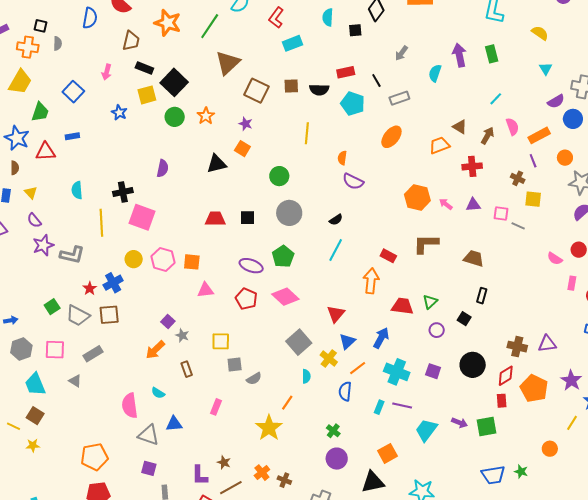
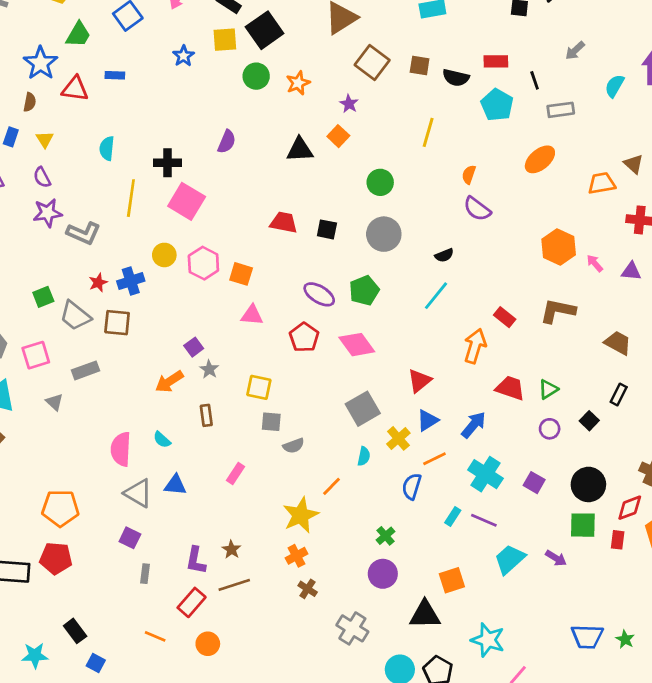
pink square: (55, 350) -> (36, 355), turned -30
green square: (486, 426) -> (583, 525), moved
orange cross: (262, 473) -> (296, 556), moved

